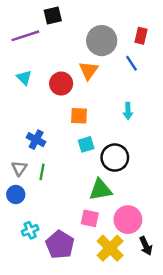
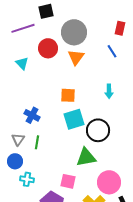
gray circle: (102, 41) -> (74, 32), moved
red circle: (61, 84) -> (48, 48), moved
cyan square: (86, 144) -> (74, 119), size x1.5
pink square: (90, 218) -> (68, 181), moved
cyan cross: (30, 230) -> (27, 179), moved, turned 32

